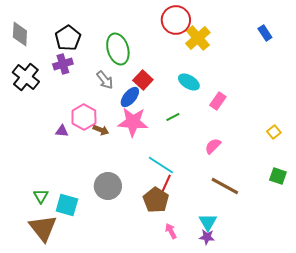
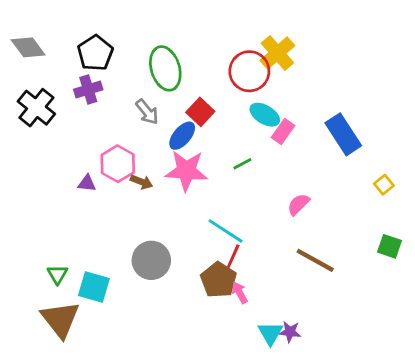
red circle: (176, 20) -> (249, 71), moved
blue rectangle: (265, 33) -> (343, 134), moved, size x1.8
gray diamond: (20, 34) -> (28, 47), turned -40
pink rectangle: (218, 101) -> (283, 131), moved
cyan triangle: (208, 222) -> (270, 333), moved
pink arrow: (171, 231) -> (240, 293), moved

